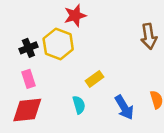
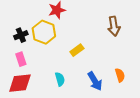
yellow rectangle: (94, 79) -> (77, 50), moved

